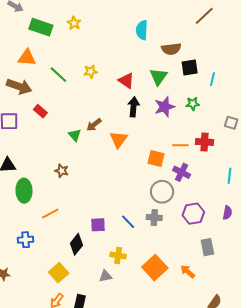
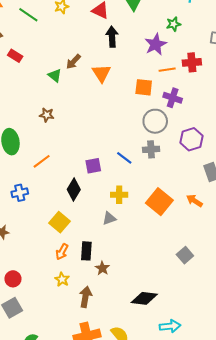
purple star: (165, 107) -> (156, 44), moved

